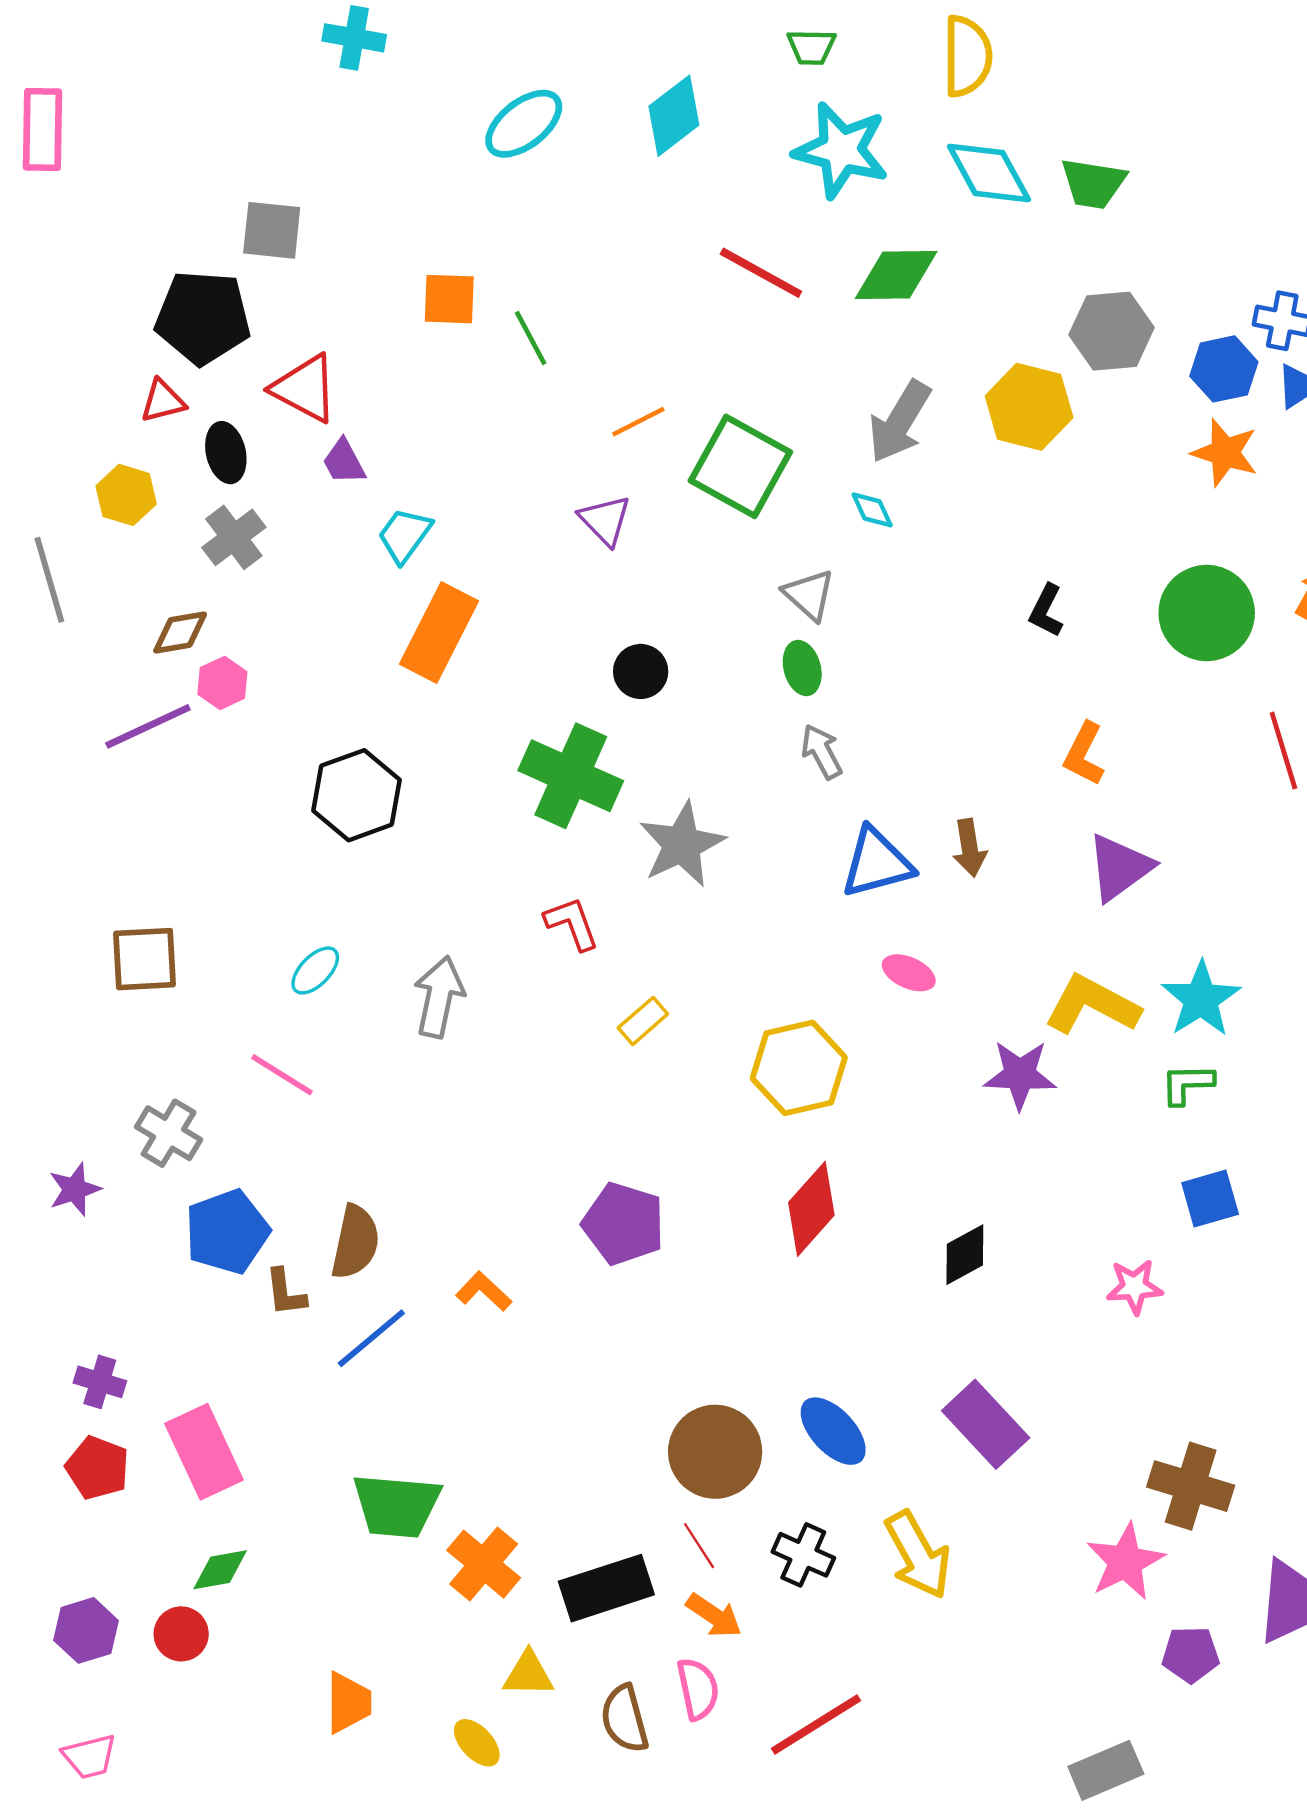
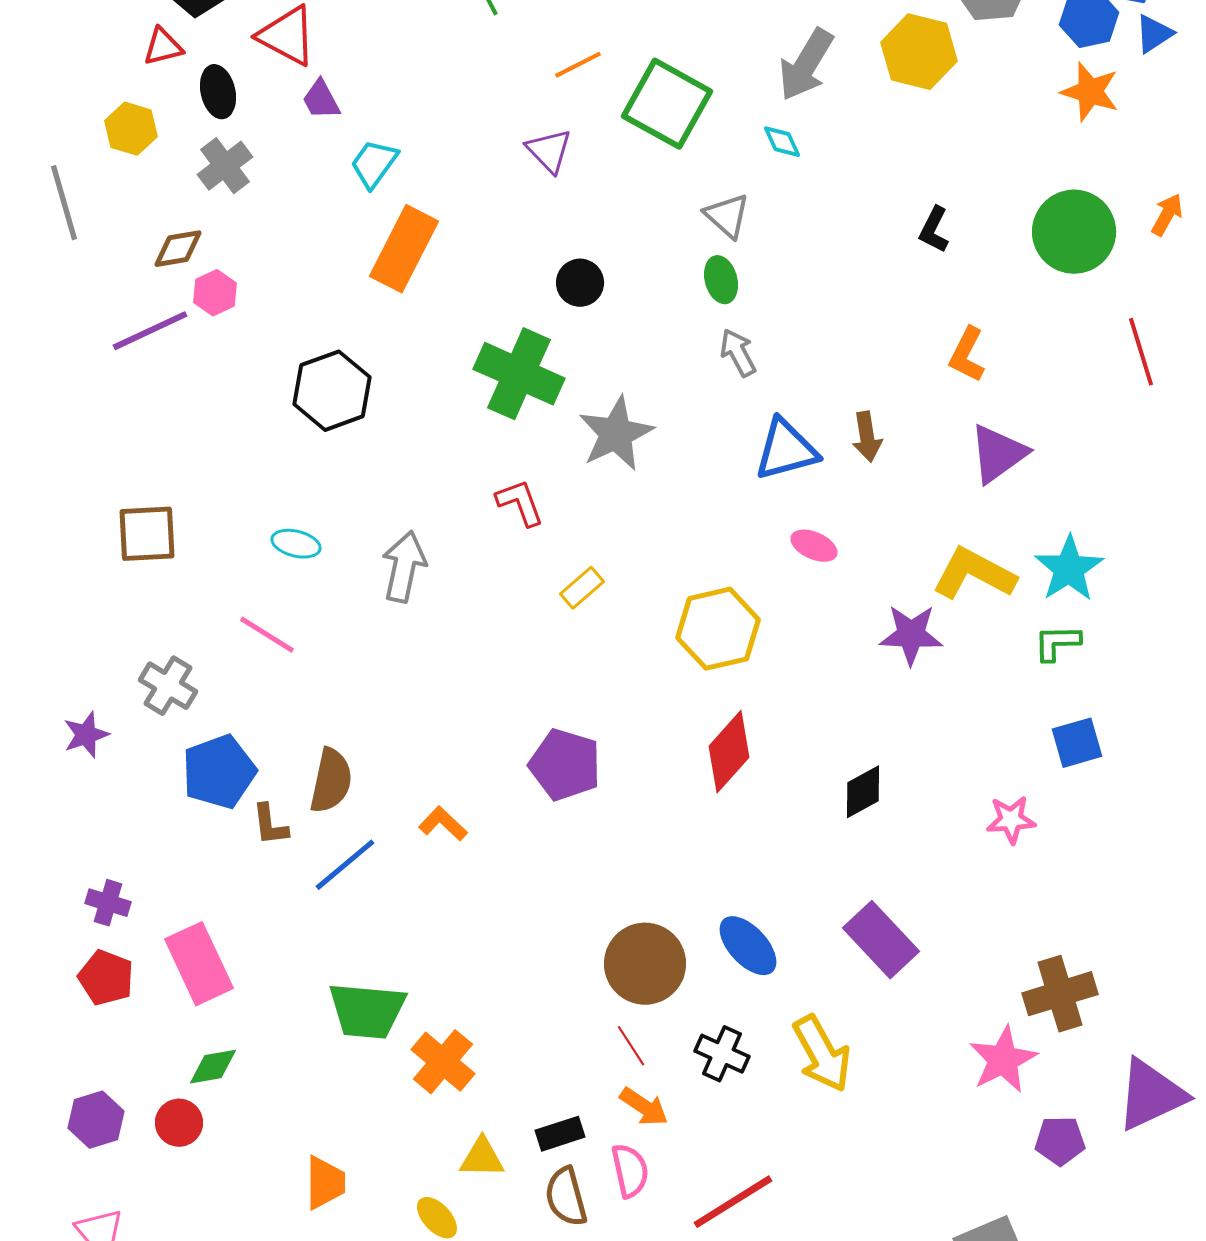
cyan ellipse: (315, 970) -> (296, 544), turned 60
brown cross: (1191, 1486) -> (1060, 994), turned -34
black rectangle: (606, 1588) -> (560, 1134), moved, size x0.6

